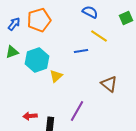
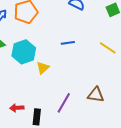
yellow line: (99, 36) -> (108, 48), moved
brown triangle: (109, 84) -> (96, 95), moved, turned -30

